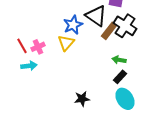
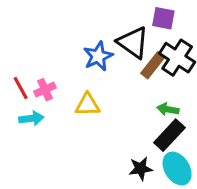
yellow triangle: (66, 43) -> (87, 105), moved, turned 48
black rectangle: (120, 77) -> (169, 135), size x1.5
black star: (82, 99) -> (141, 169), moved

